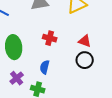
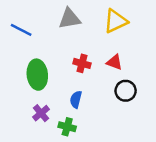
red triangle: (85, 41) -> (114, 62), moved

